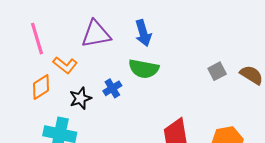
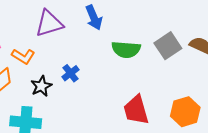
green semicircle: (144, 69) -> (126, 49), moved
gray square: (217, 71) -> (168, 46), size x1.5

